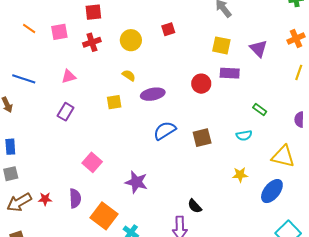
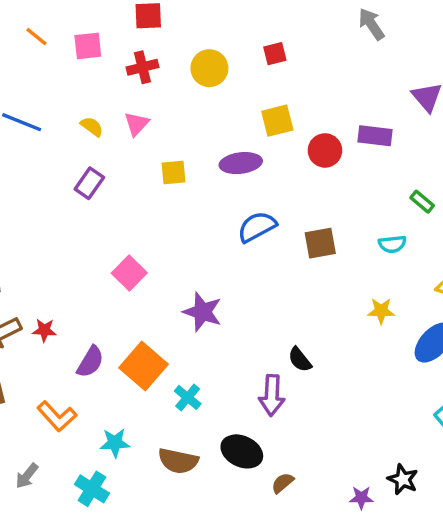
yellow square: (221, 45) -> (277, 121), moved, turned -30
yellow semicircle: (129, 75) -> (92, 127), moved
pink triangle: (69, 77) -> (137, 124), moved, turned -35
purple semicircle: (75, 198) -> (90, 362), moved, turned 30

